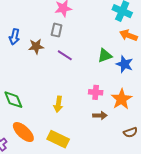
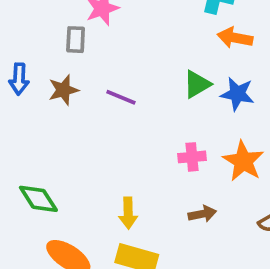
gray rectangle: (57, 30) -> (76, 40), moved
yellow arrow: (58, 104) -> (128, 213), moved
brown arrow: (100, 115) -> (202, 214), moved

